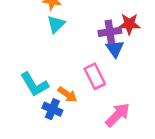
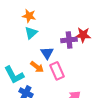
blue triangle: (115, 49) -> (47, 53), moved
orange arrow: (67, 94) -> (37, 67), moved

